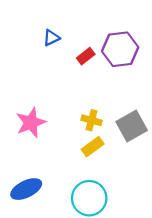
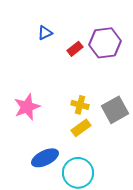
blue ellipse: (26, 189) -> (45, 158), moved

